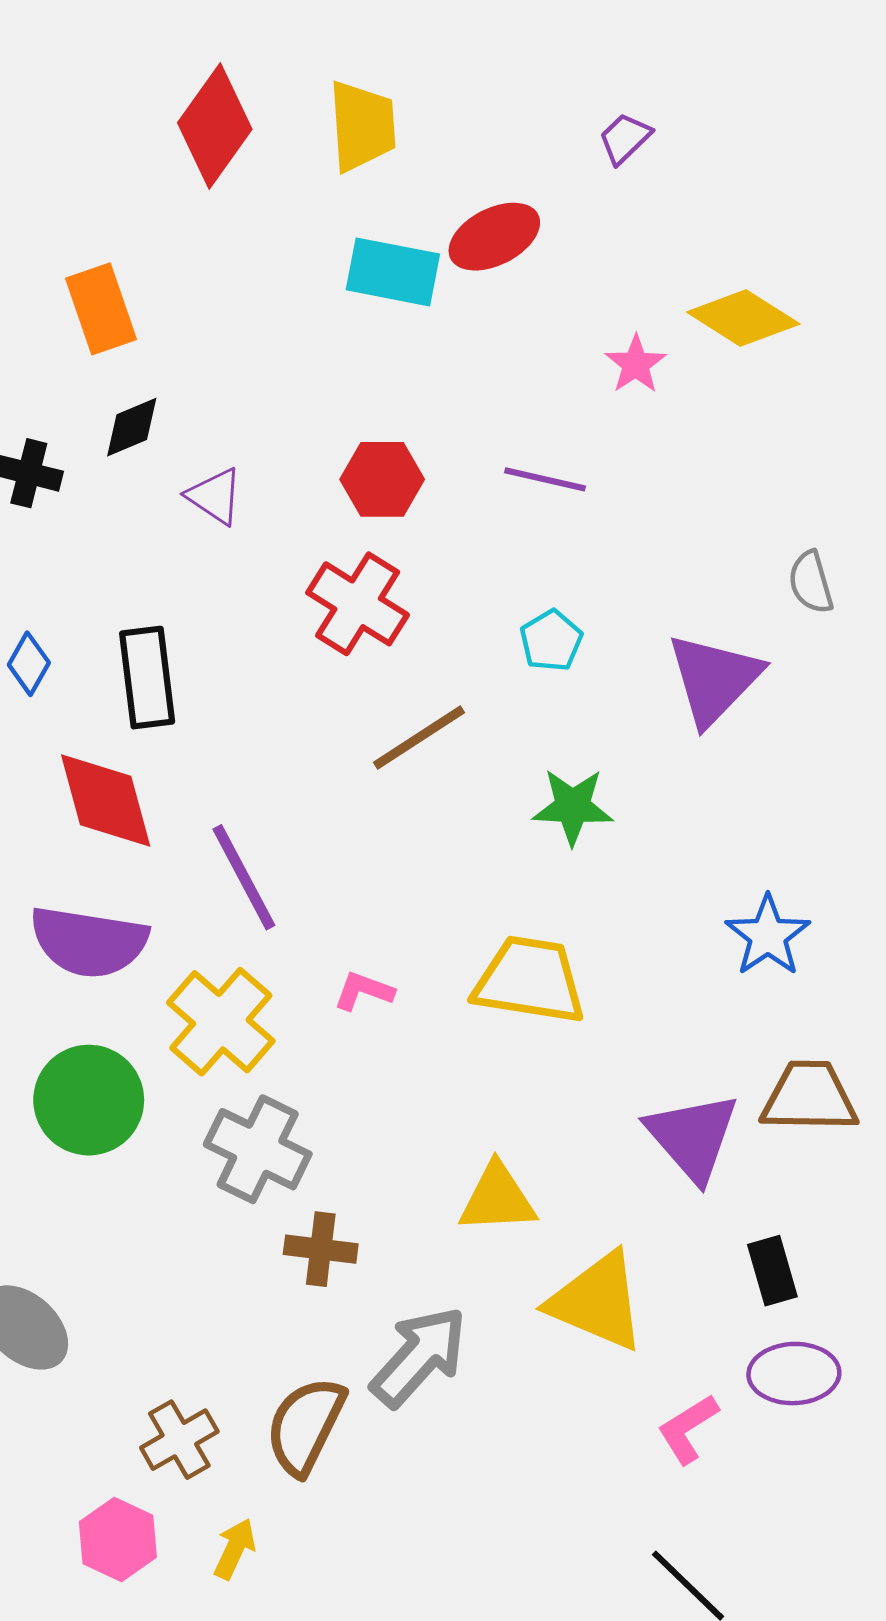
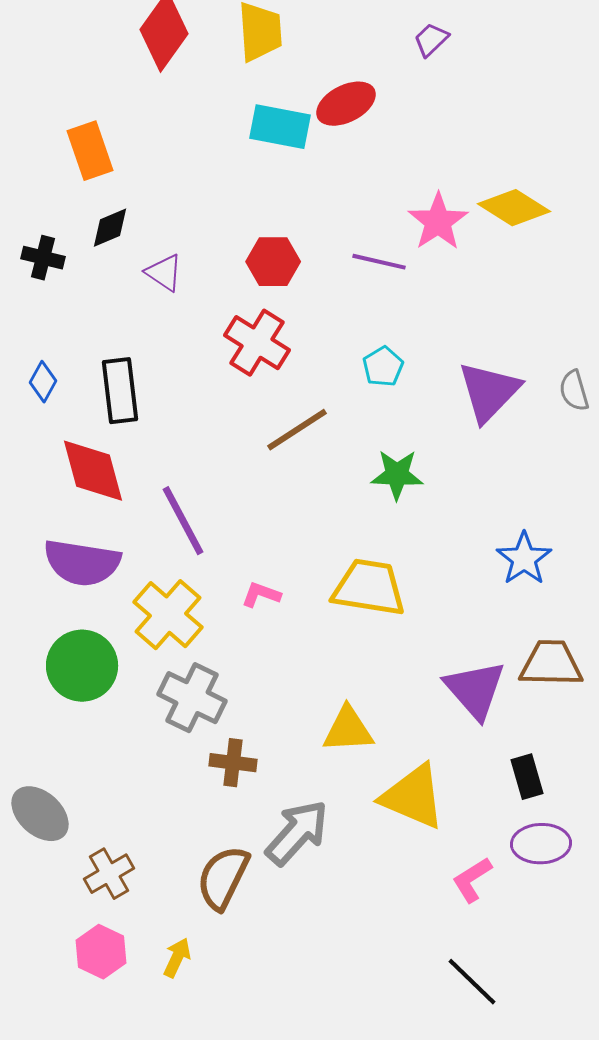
yellow diamond: (743, 318) -> (514, 208), moved
pink star: (636, 364) -> (438, 222), moved, size x1.5
gray semicircle: (811, 582) -> (574, 391), moved
brown cross: (179, 1440) -> (109, 874), moved

